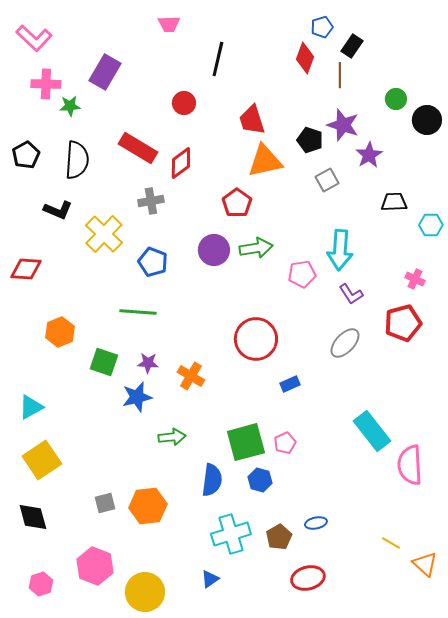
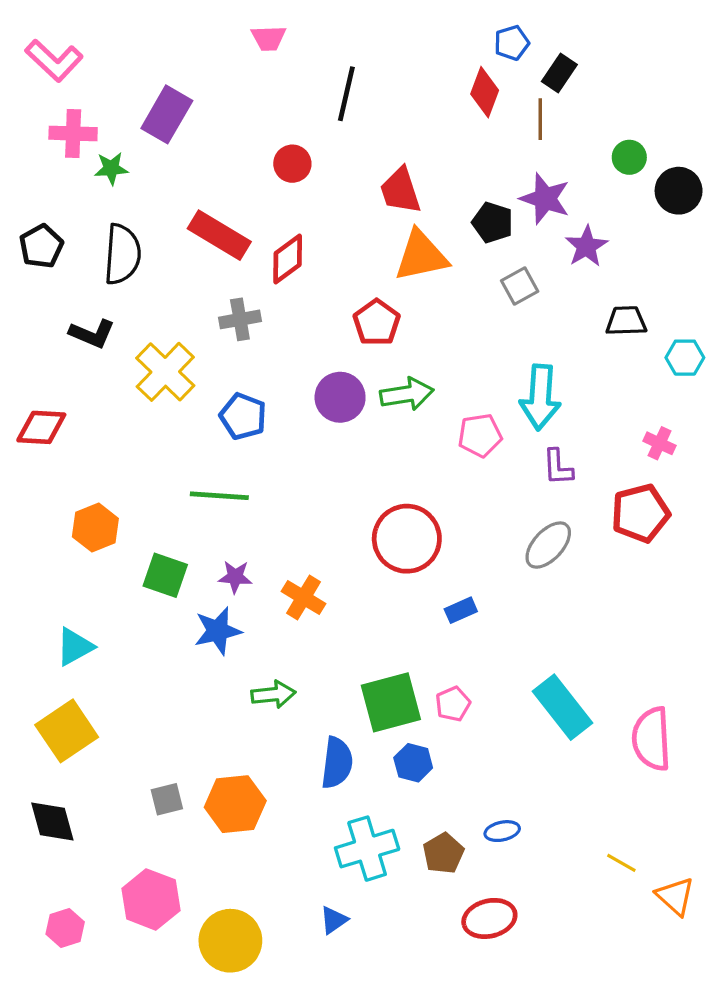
purple L-shape: (351, 294) -> (558, 467), turned 30
cyan triangle: (31, 407) -> (75, 647), moved
cyan rectangle: (372, 431) -> (563, 707), moved

